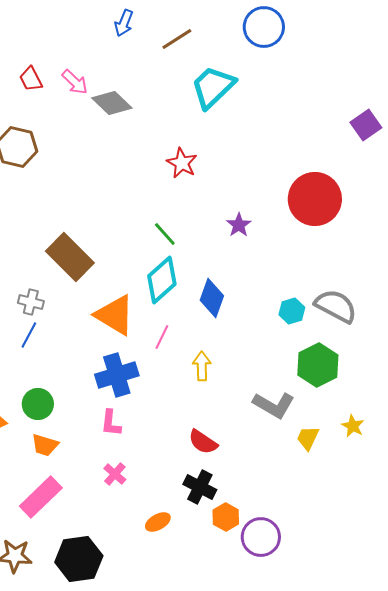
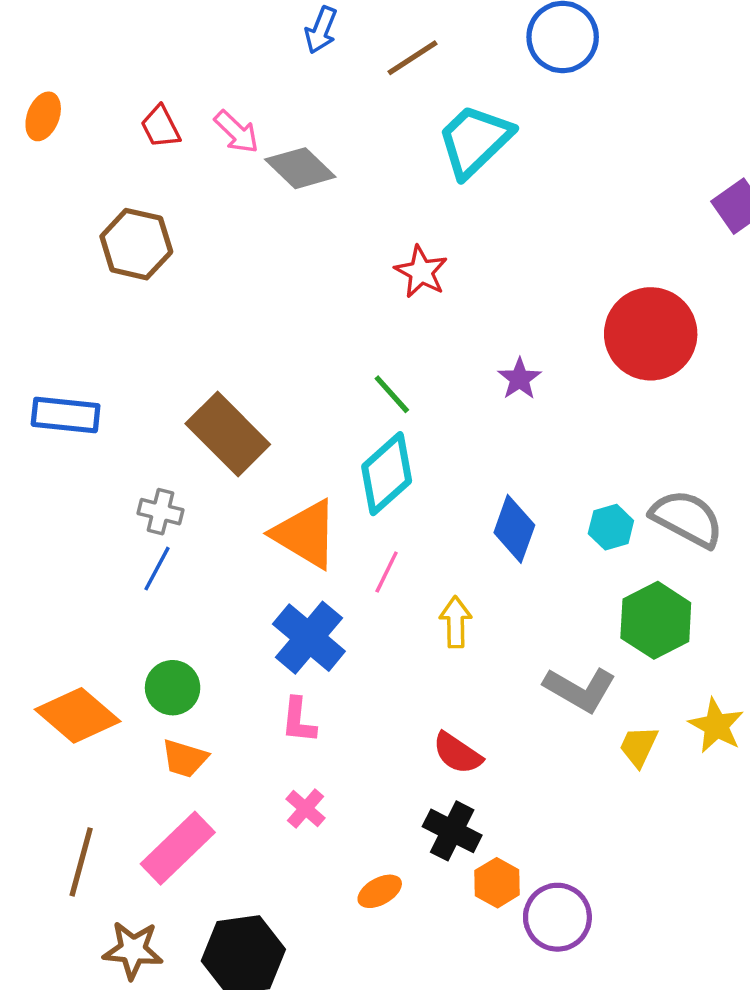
blue diamond: (212, 298) -> (514, 529), moved
blue cross: (117, 375) -> (309, 638), turned -33
yellow star: (353, 426) -> (716, 726), size x1.4

